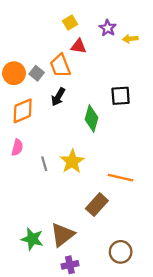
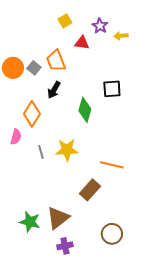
red triangle: (79, 46) -> (82, 43), moved
orange diamond: (23, 111) -> (32, 114), moved, turned -35
yellow star: (72, 161) -> (67, 150), turned 30

